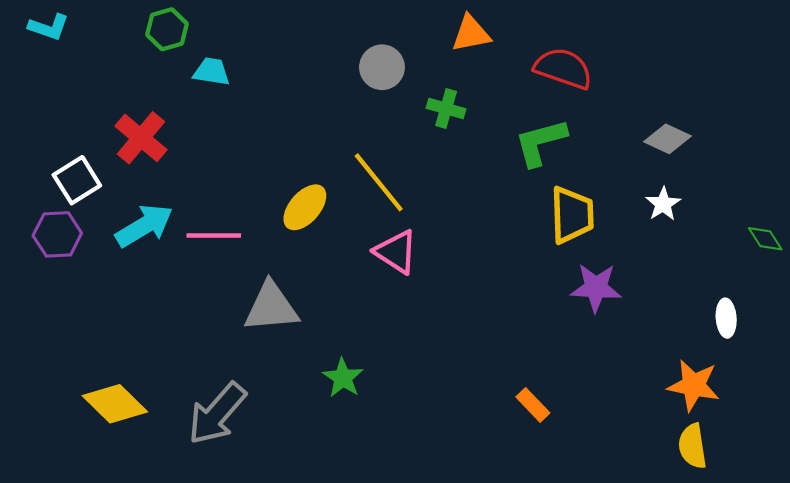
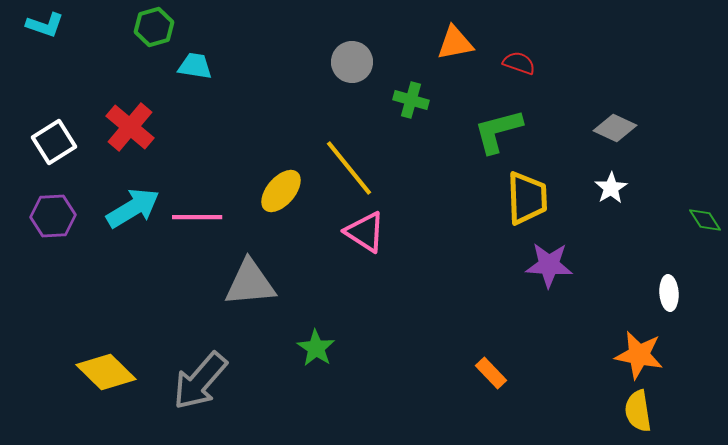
orange triangle: (471, 34) -> (455, 43), moved
red semicircle: (563, 68) -> (519, 63), size x0.6
white square: (77, 180) -> (54, 142), moved

